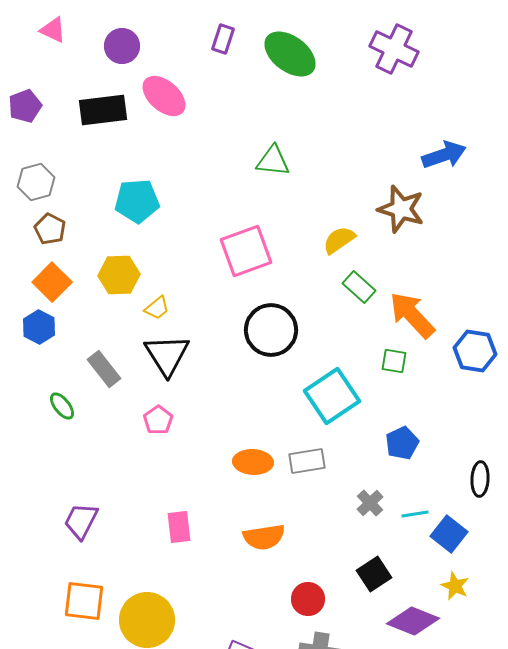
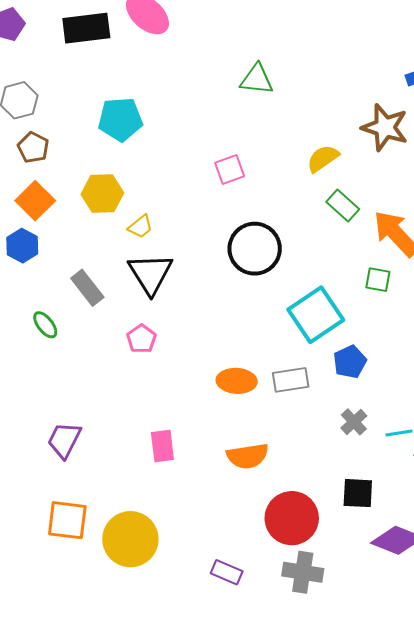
pink square: (246, 251) -> (230, 169), size x0.6
blue pentagon: (402, 443) -> (350, 362), moved
black square: (374, 574) -> (358, 493), turned 36
red circle: (308, 599) -> (292, 518), size x1.6

